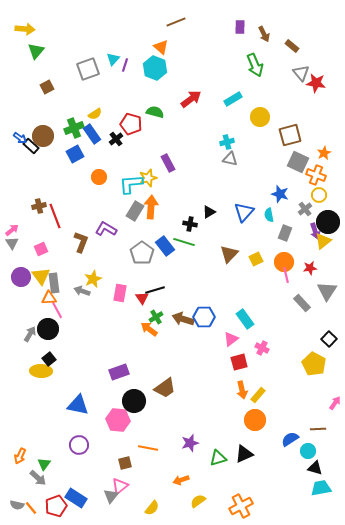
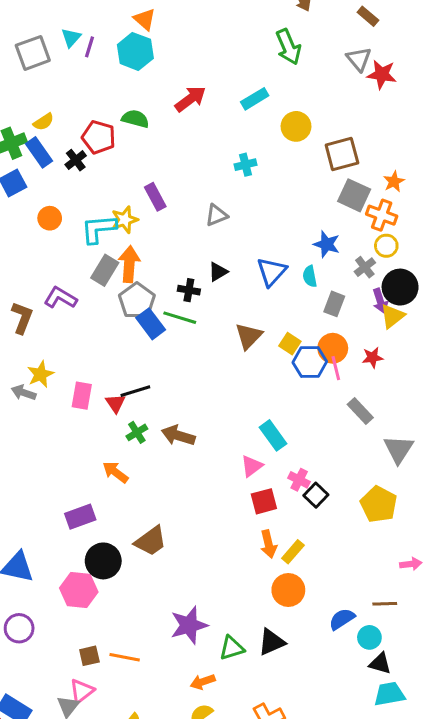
brown rectangle: (292, 46) -> (368, 16), moved
gray triangle: (230, 159) -> (216, 215), moved, turned -35
gray pentagon: (142, 253) -> (137, 301), moved
yellow square: (256, 259) -> (290, 344), turned -32
gray triangle: (327, 291) -> (399, 449), moved
blue hexagon: (204, 317) -> (310, 362), moved
orange arrow: (149, 329) -> (115, 472), moved
black square: (329, 339) -> (316, 495), moved
pink arrow: (335, 403) -> (411, 564), turned 48
purple star: (190, 443) -> (189, 625), size x1.4
orange line: (148, 448) -> (125, 657), moved
orange arrow: (181, 480) -> (203, 682), moved

